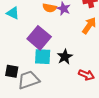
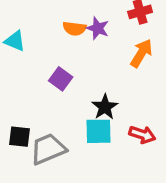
purple square: (39, 38) -> (61, 79), size x0.6
cyan square: (43, 57) -> (98, 131), moved

